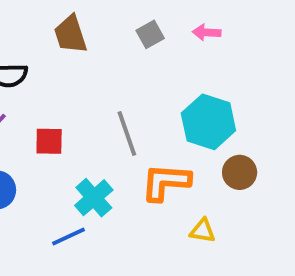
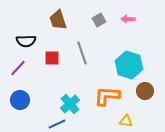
gray line: (127, 134) -> (82, 53), moved
red square: (49, 141) -> (52, 58), moved

